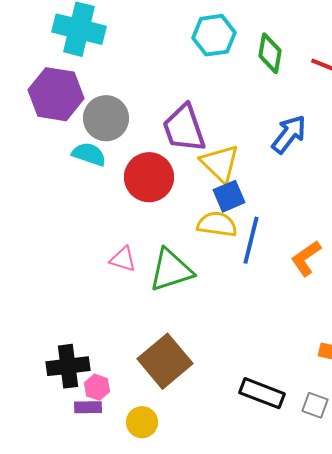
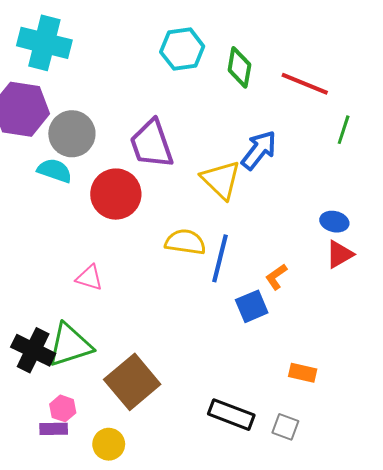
yellow triangle: (220, 163) -> (221, 180), moved
blue square: (229, 196) -> (252, 306), moved
orange L-shape: (306, 258) -> (276, 277), size x0.7
green triangle: (171, 270) -> (70, 345), moved
black cross: (68, 366) -> (33, 350), moved, turned 33

